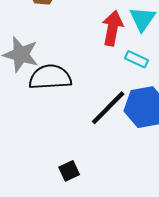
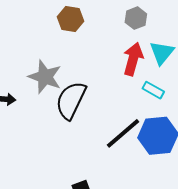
black semicircle: (50, 77) -> (71, 100), turned -66

